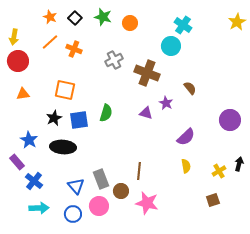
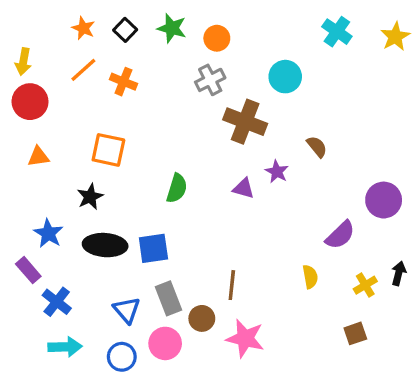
cyan cross: (183, 25) -> (337, 32), moved
gray cross: (114, 60) -> (210, 80), moved
blue square: (79, 120) -> (153, 248), moved
purple semicircle: (186, 137) -> (340, 235), moved

